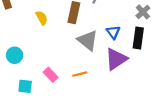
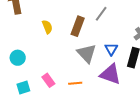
purple triangle: (116, 59) -> (110, 74), turned 45
cyan square: (25, 86) -> (23, 88), turned -32

